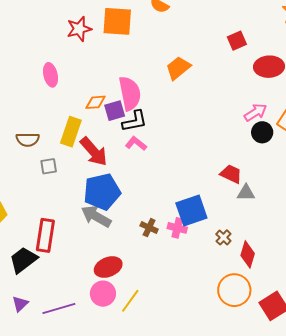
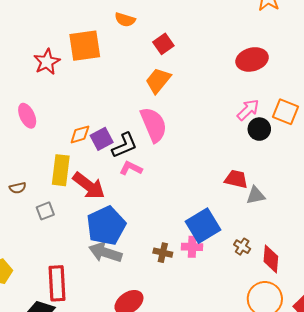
red square: (237, 41) -> (163, 44), moved
pink semicircle: (130, 93) -> (154, 125), moved
brown semicircle: (28, 140) -> (18, 188), size x0.7

